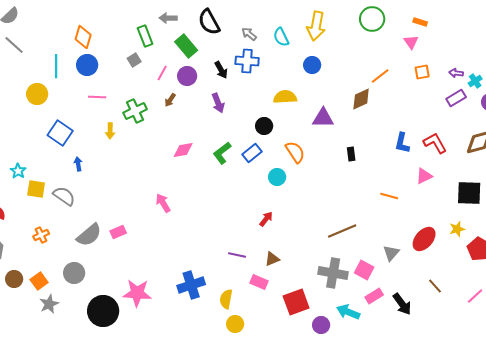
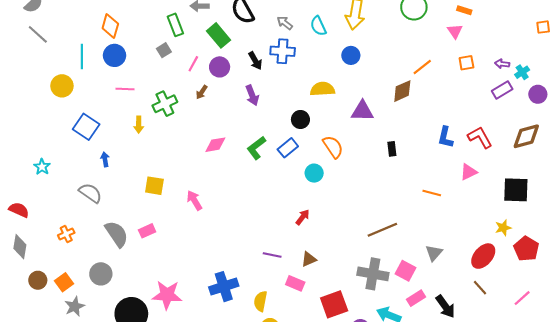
yellow square: (36, 189) -> (154, 186), moved
gray semicircle: (89, 235) -> (117, 234), turned -84
red ellipse: (424, 239) -> (483, 256), moved

